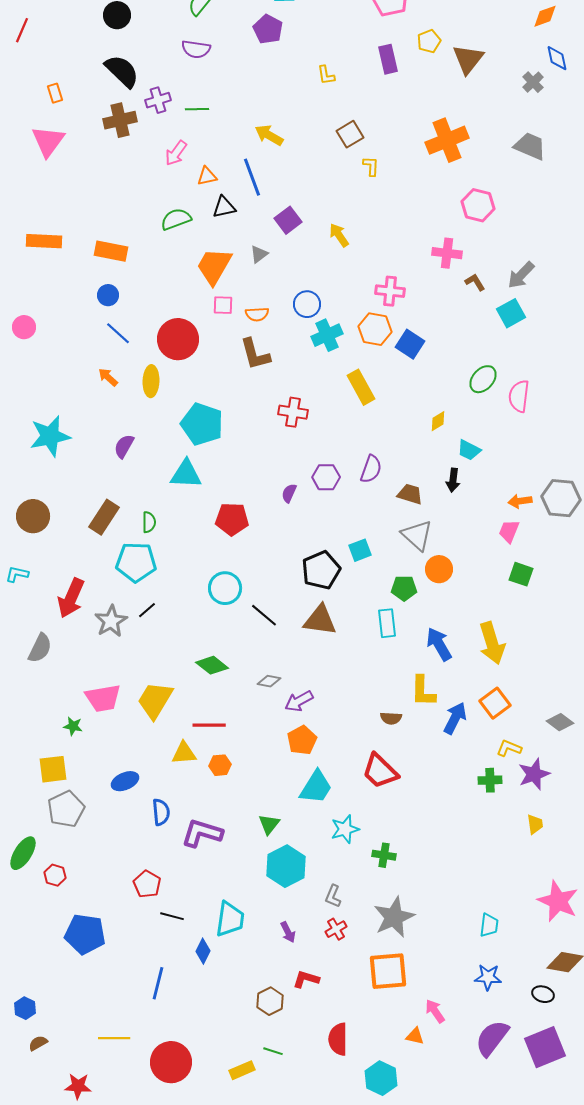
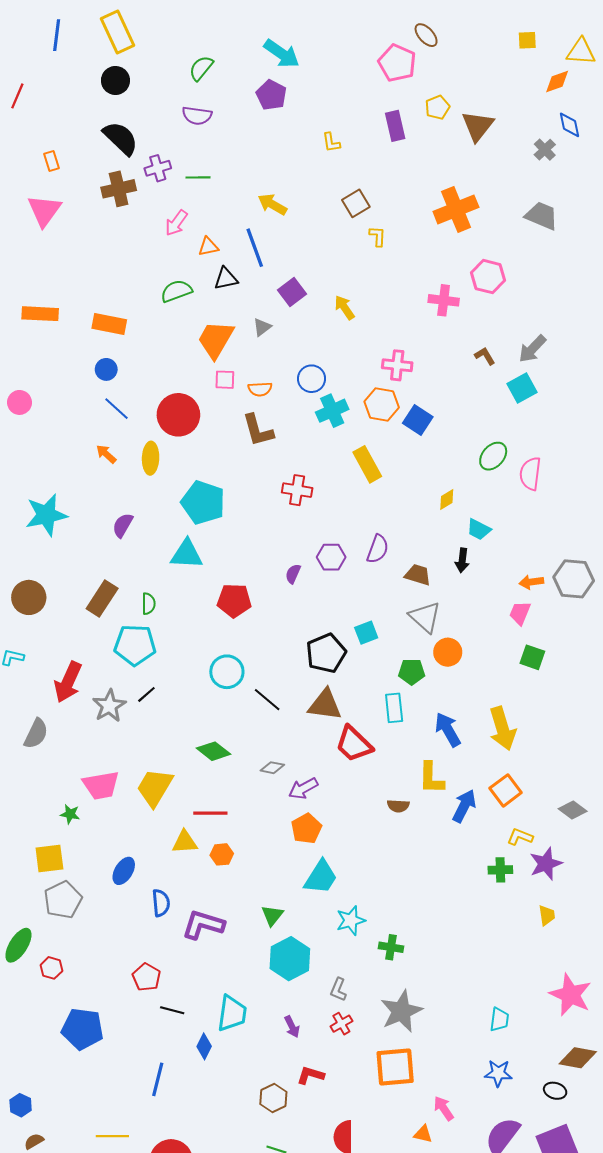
pink cross: (447, 253) -> (444, 300), moved
red trapezoid: (380, 771) -> (354, 744), moved
blue ellipse: (125, 781) -> (124, 871), turned -36

